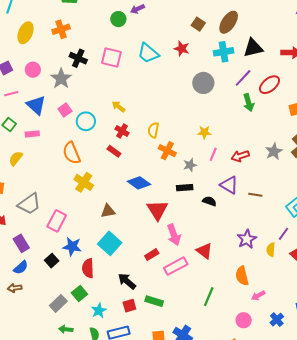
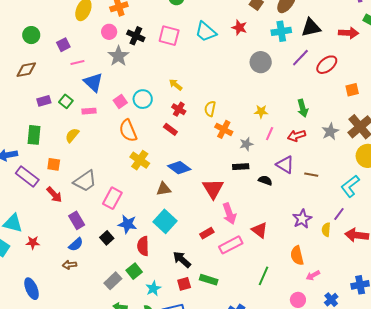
pink circle: (33, 70) -> (109, 32), moved
pink line: (11, 94) -> (77, 62), moved
green arrow: (249, 103) -> (303, 108), moved
pink square: (65, 110) -> (120, 102), moved
blue diamond: (139, 183) -> (179, 168), moved

